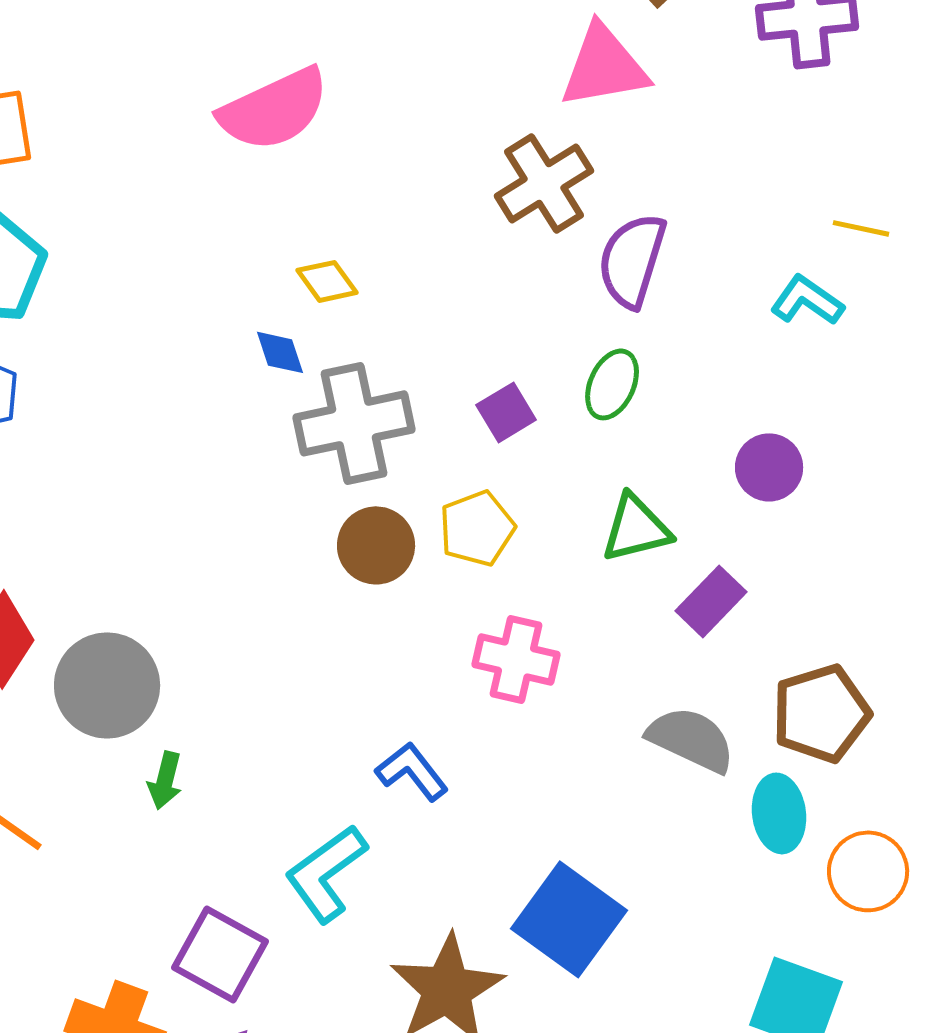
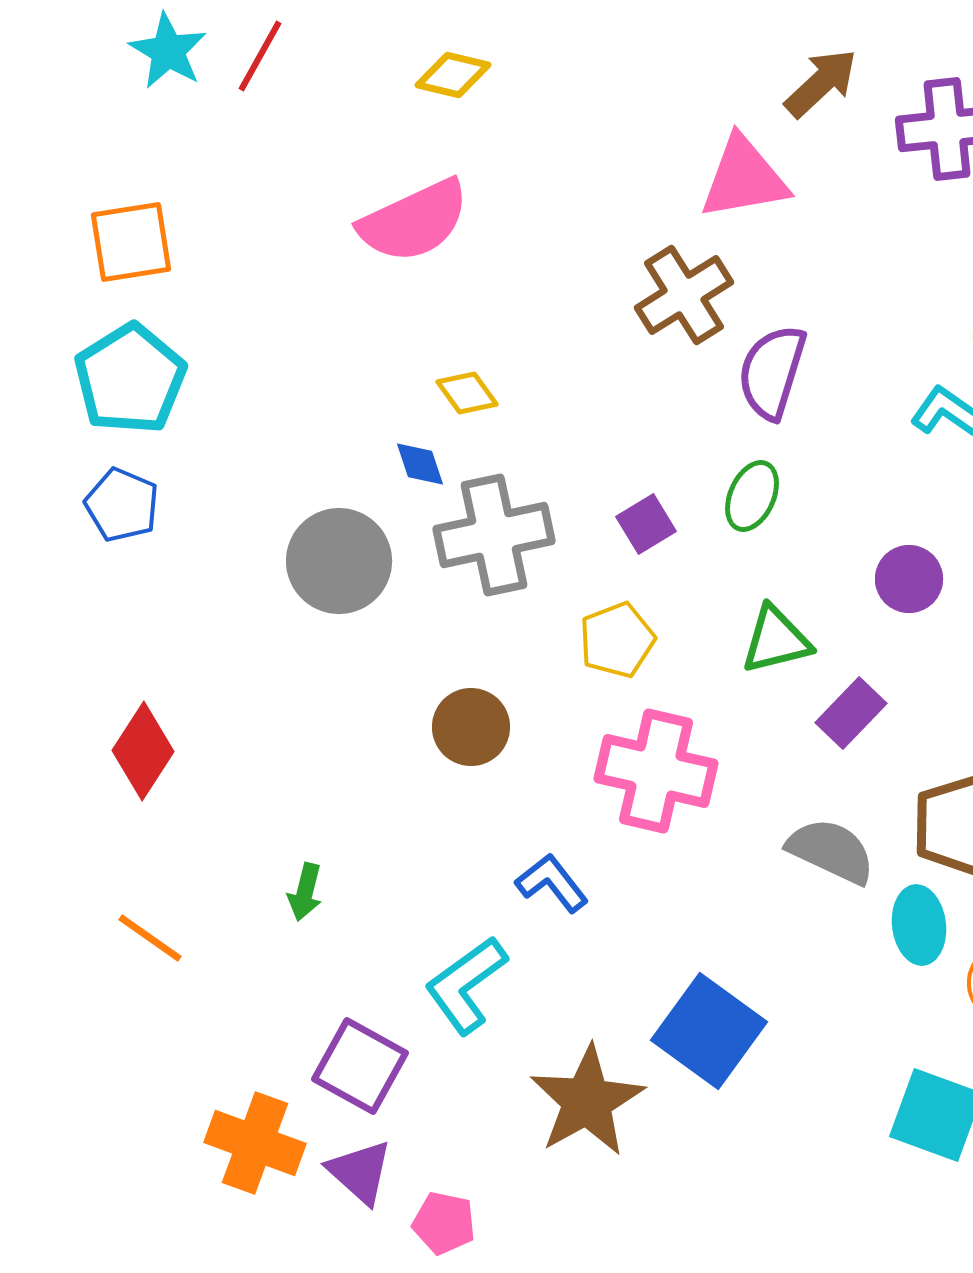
brown circle: (376, 545) -> (471, 727), moved
pink cross: (516, 659) -> (656, 771), size x1.4
gray circle: (107, 685) -> (339, 561), moved

